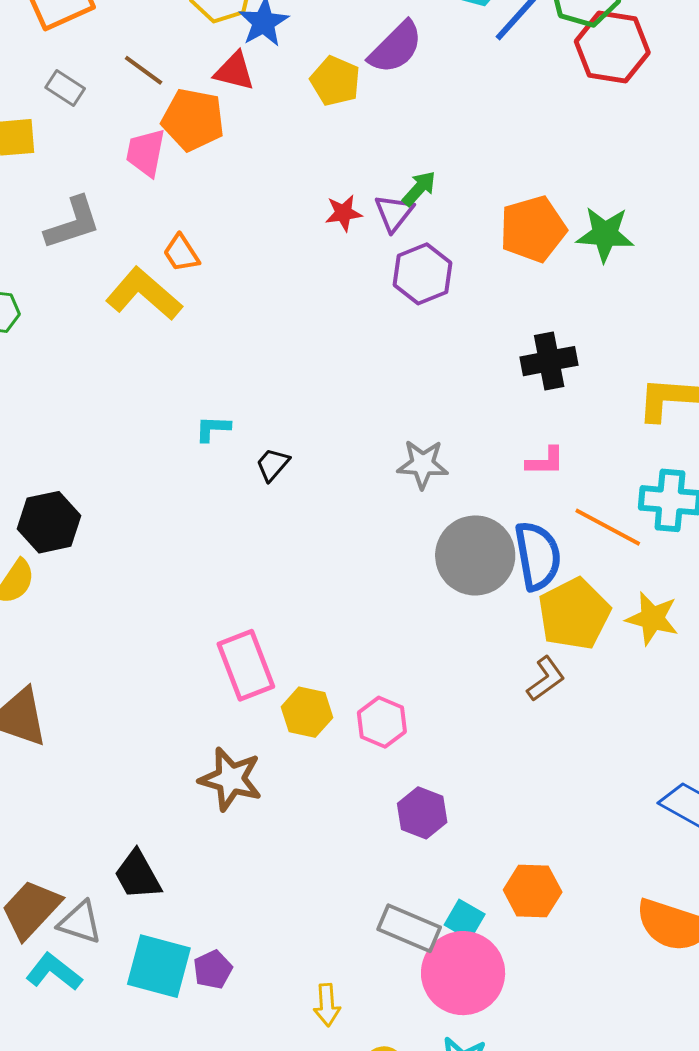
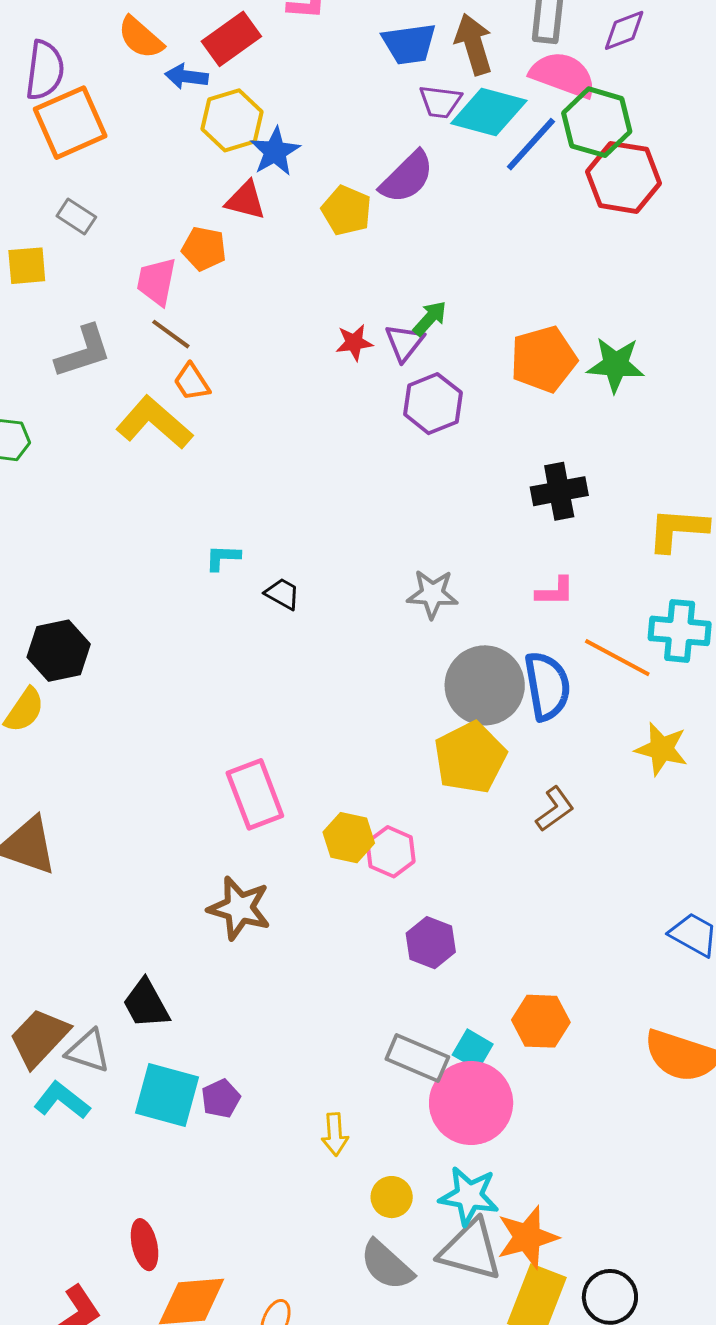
brown line: (144, 70) -> (171, 334), moved
orange pentagon: (193, 120) -> (204, 249), size x0.7
black trapezoid: (273, 464) -> (282, 594), turned 78
yellow pentagon: (574, 614) -> (470, 758), moved
yellow hexagon: (307, 712) -> (349, 838), moved

